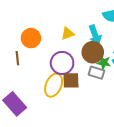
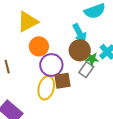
yellow triangle: (68, 34) -> (28, 22), moved, size x1.6
orange circle: (31, 38) -> (39, 46), moved
gray rectangle: (96, 73) -> (86, 70), turned -63

